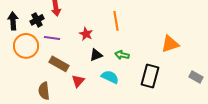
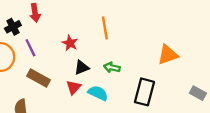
purple line: (52, 38) -> (30, 48), turned 56
red triangle: (78, 81) -> (73, 87), moved

